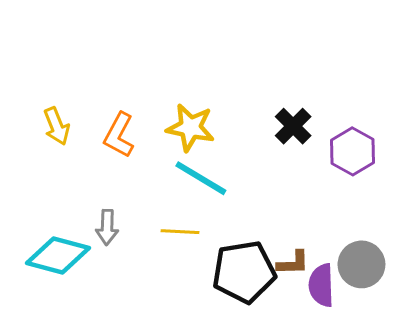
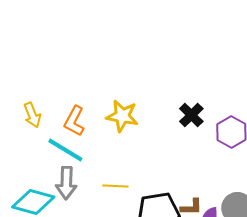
cyan line: (201, 178) -> (65, 150), moved
gray arrow: (107, 227) -> (66, 183), size x1.4

